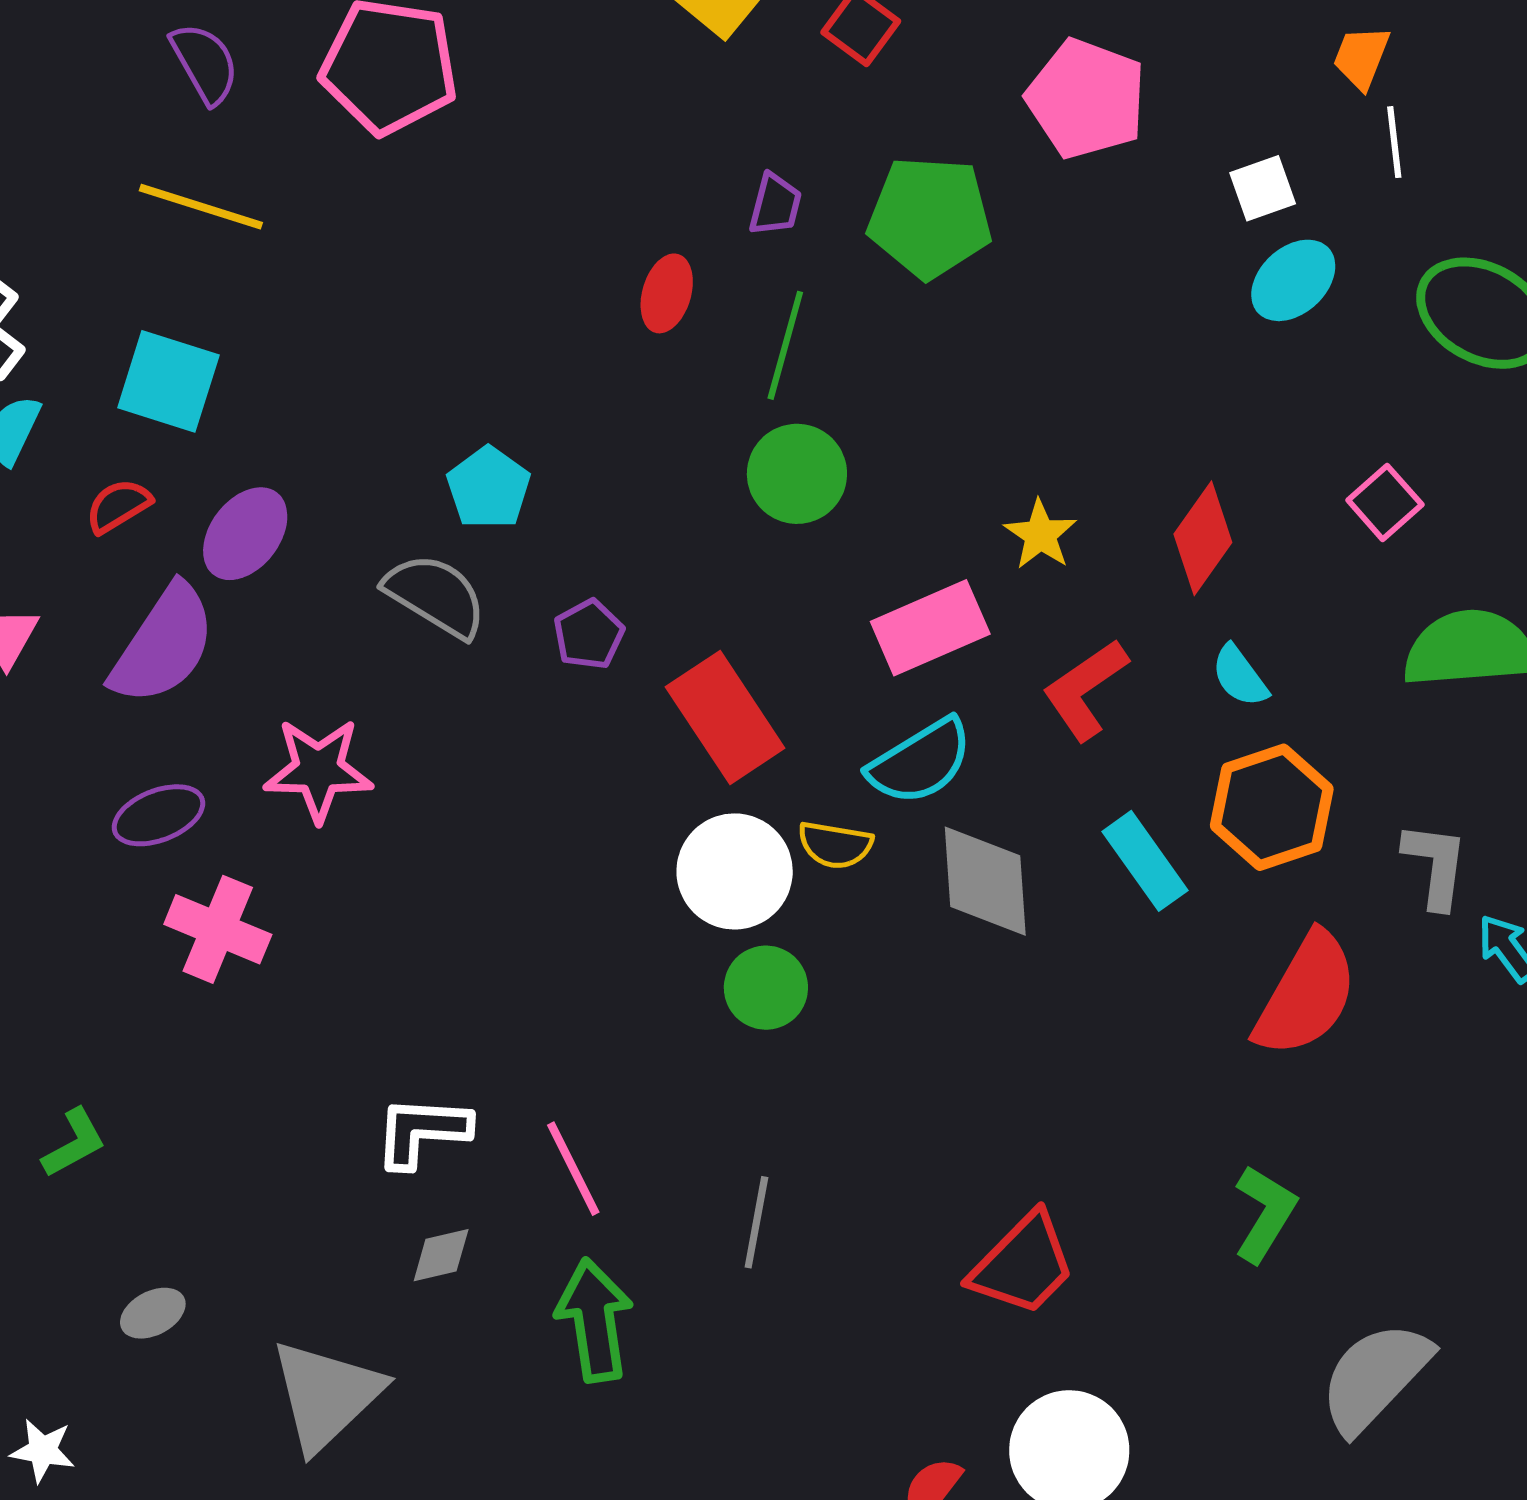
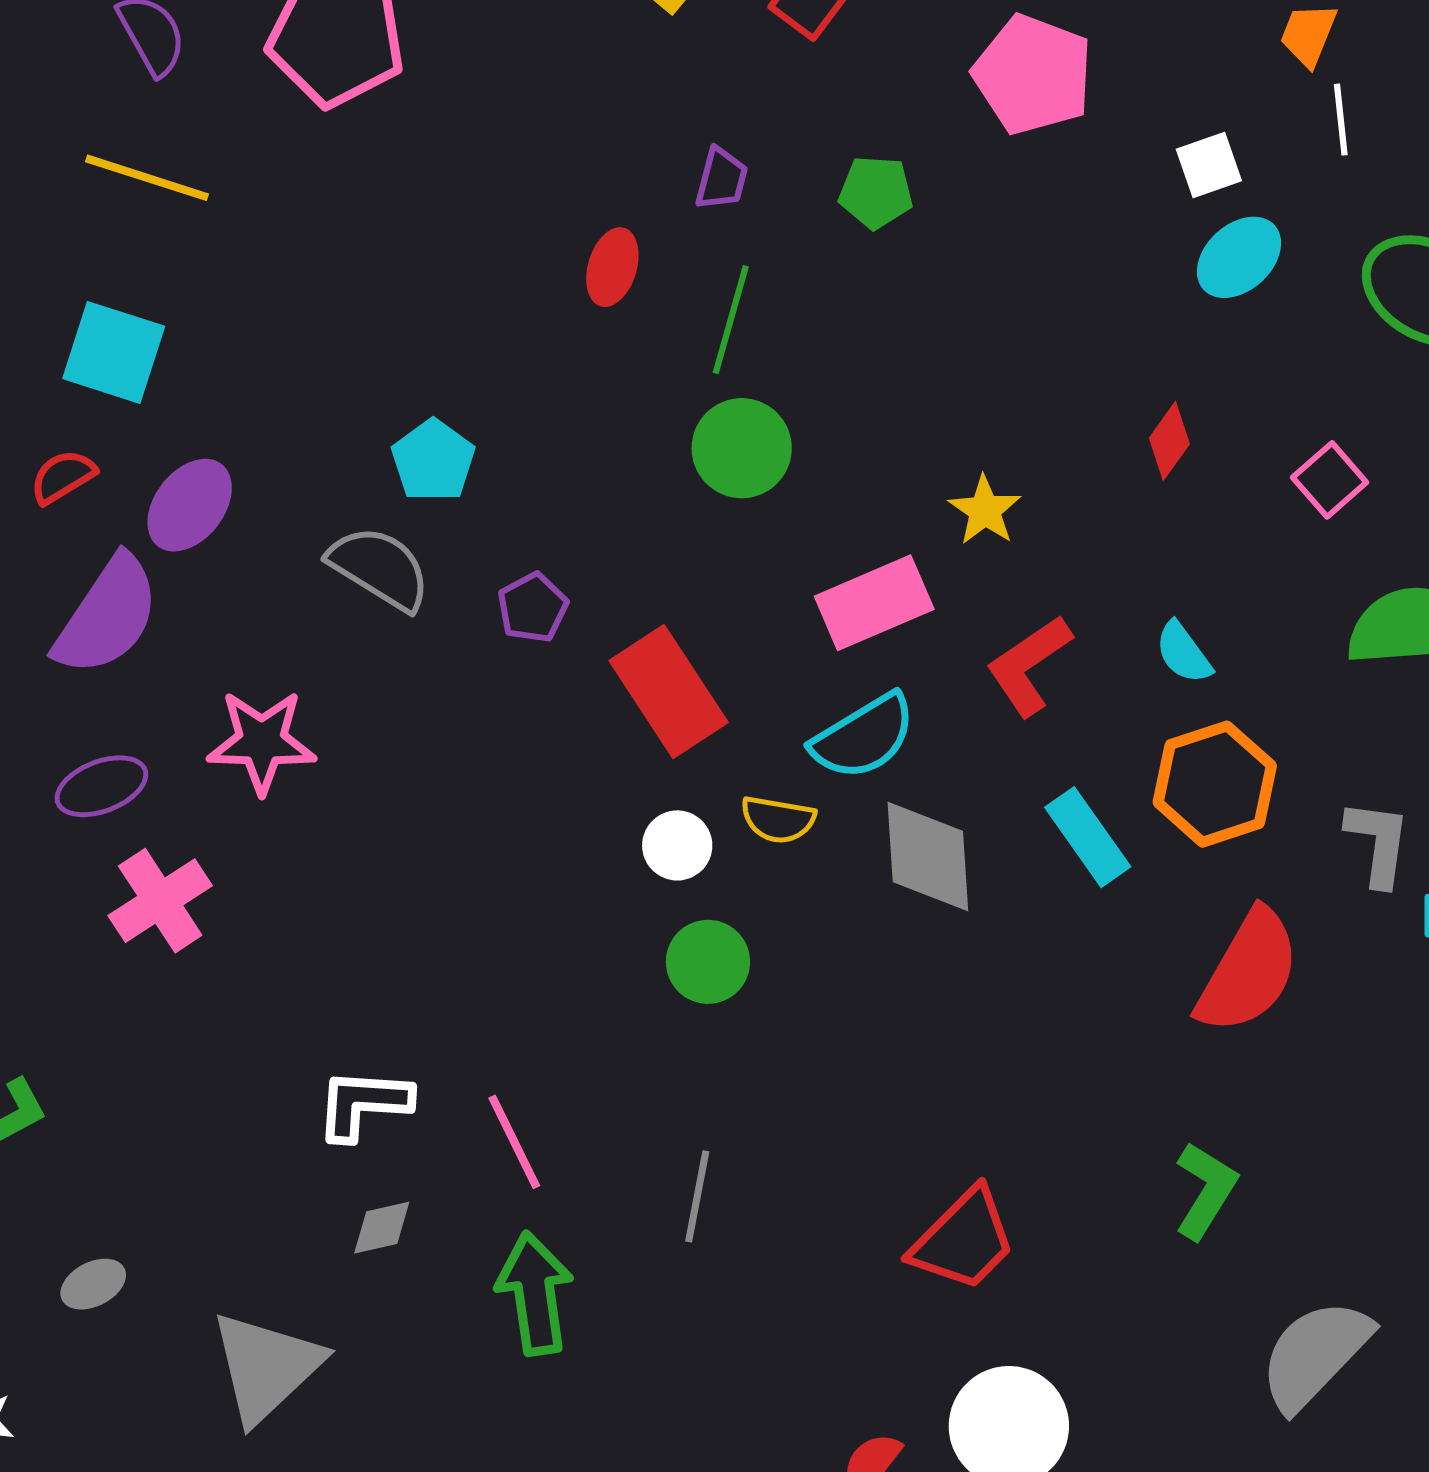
green pentagon: (930, 217) -> (876, 192), size x0.6
red diamond: (1203, 538) -> (1169, 441), moved, size x0.7
white circle: (735, 871) -> (677, 845), size x0.6
pink cross: (218, 929) -> (160, 901), turned 34

